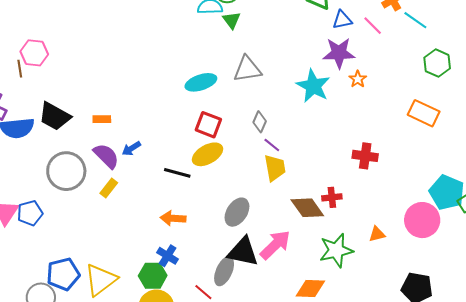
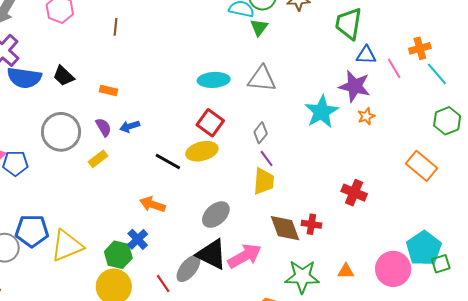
brown line: (20, 69) -> (116, 27), moved
black trapezoid: (55, 116) -> (64, 76), size x0.7
purple semicircle: (106, 156) -> (104, 127), size x0.7

